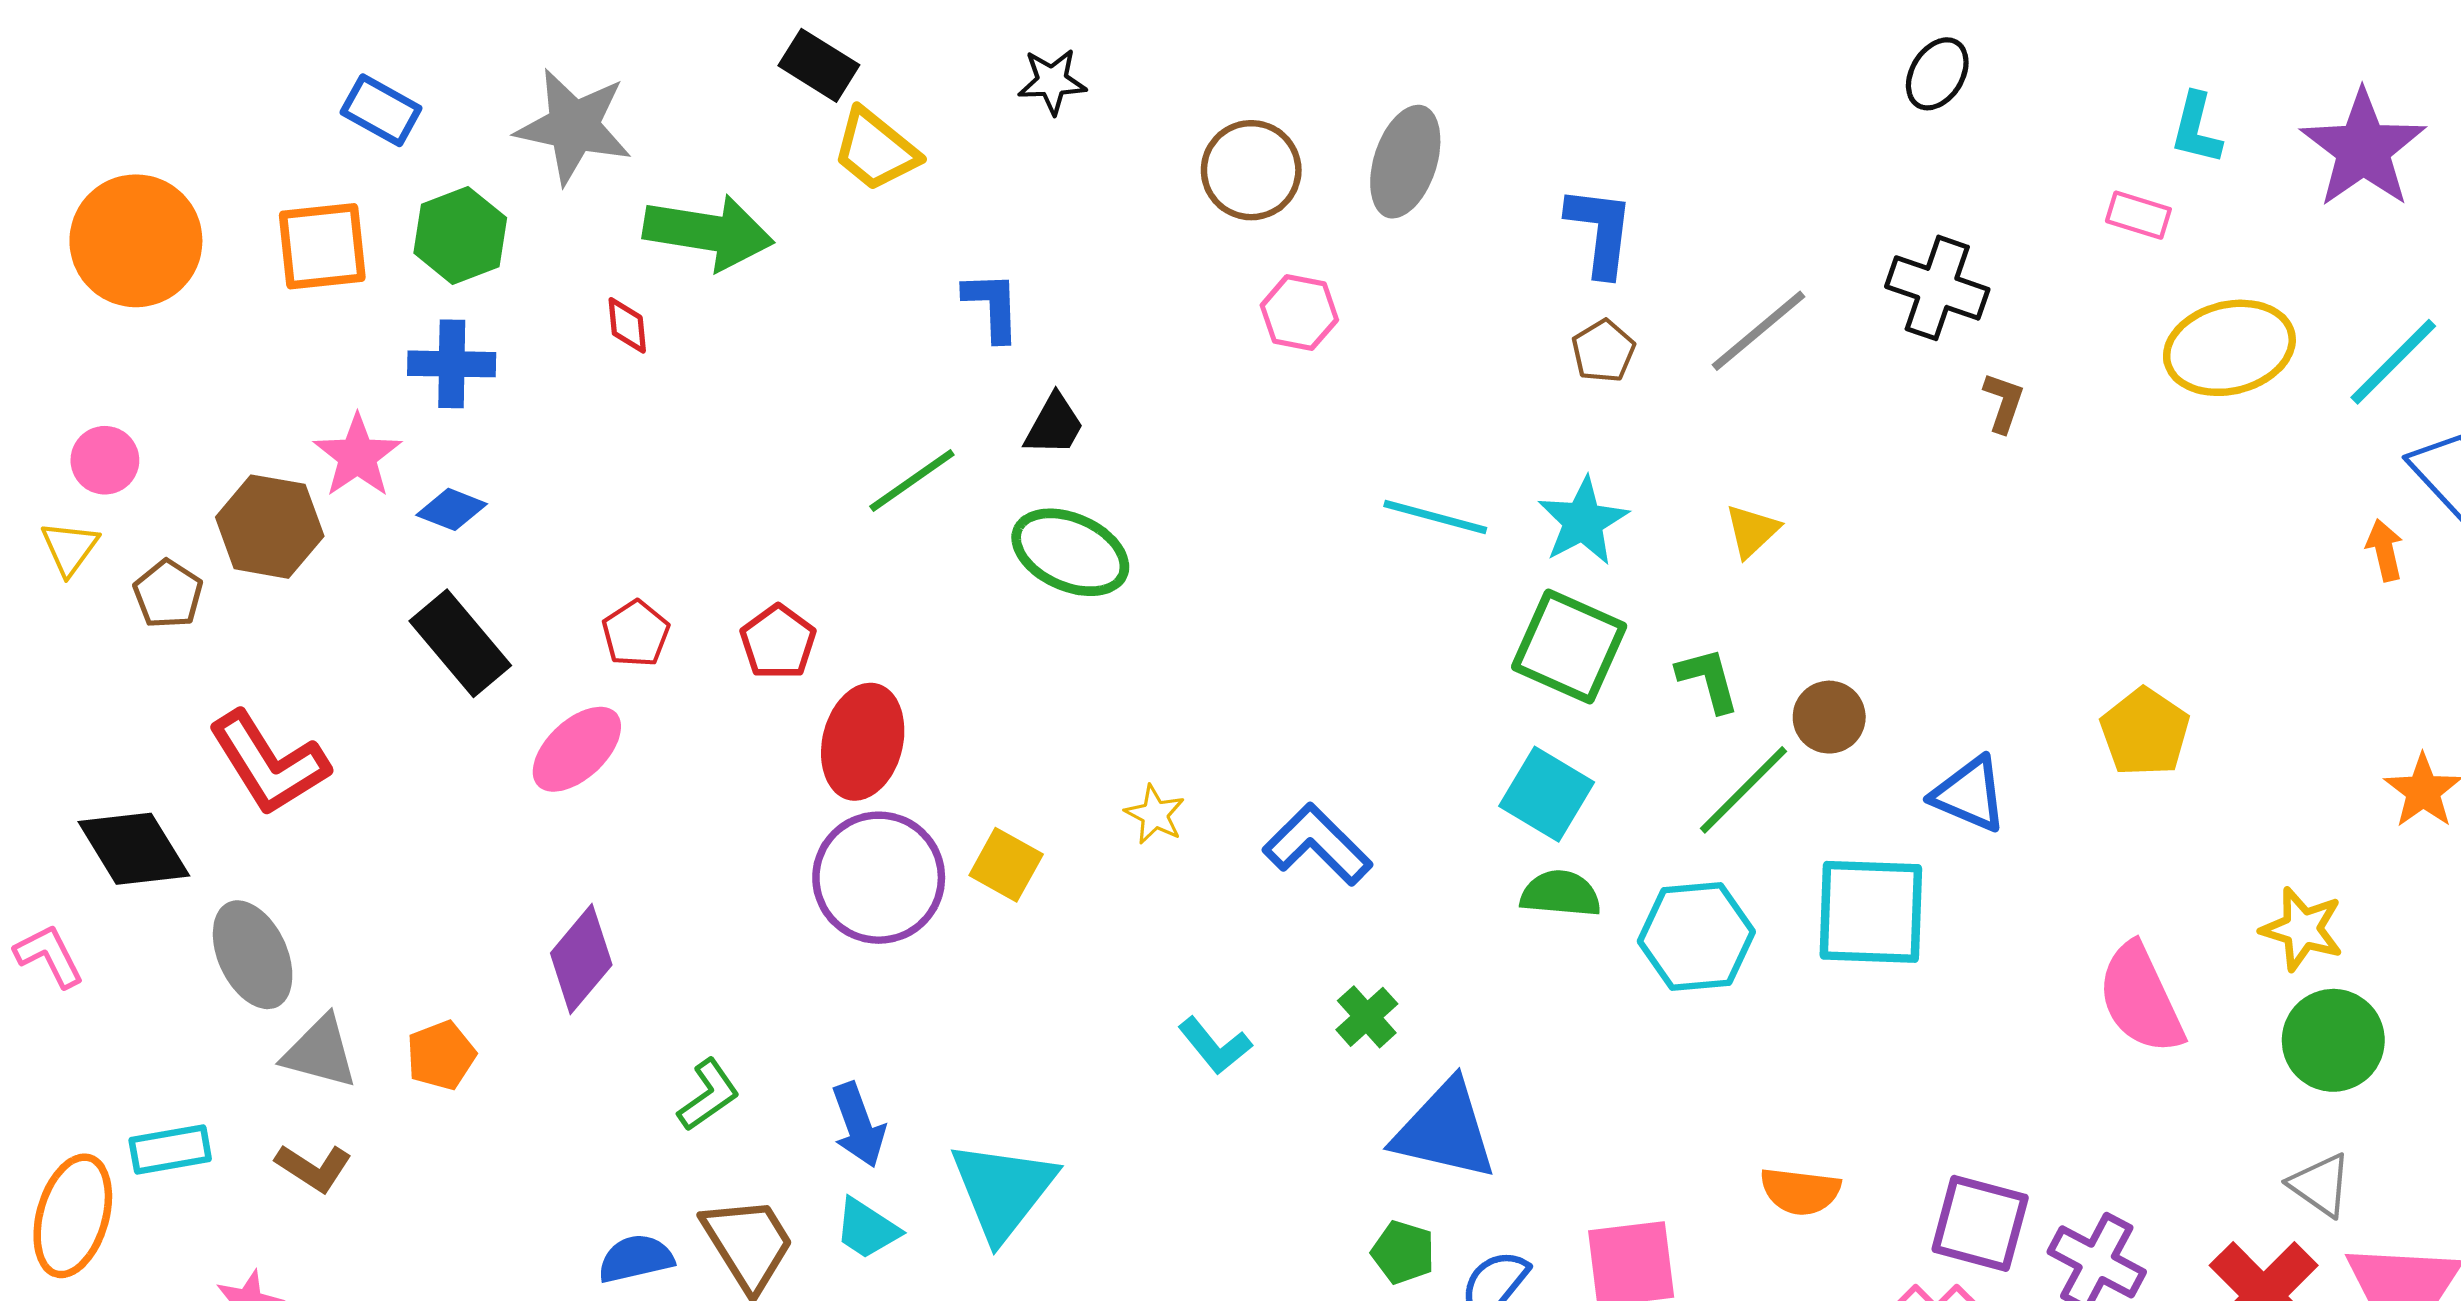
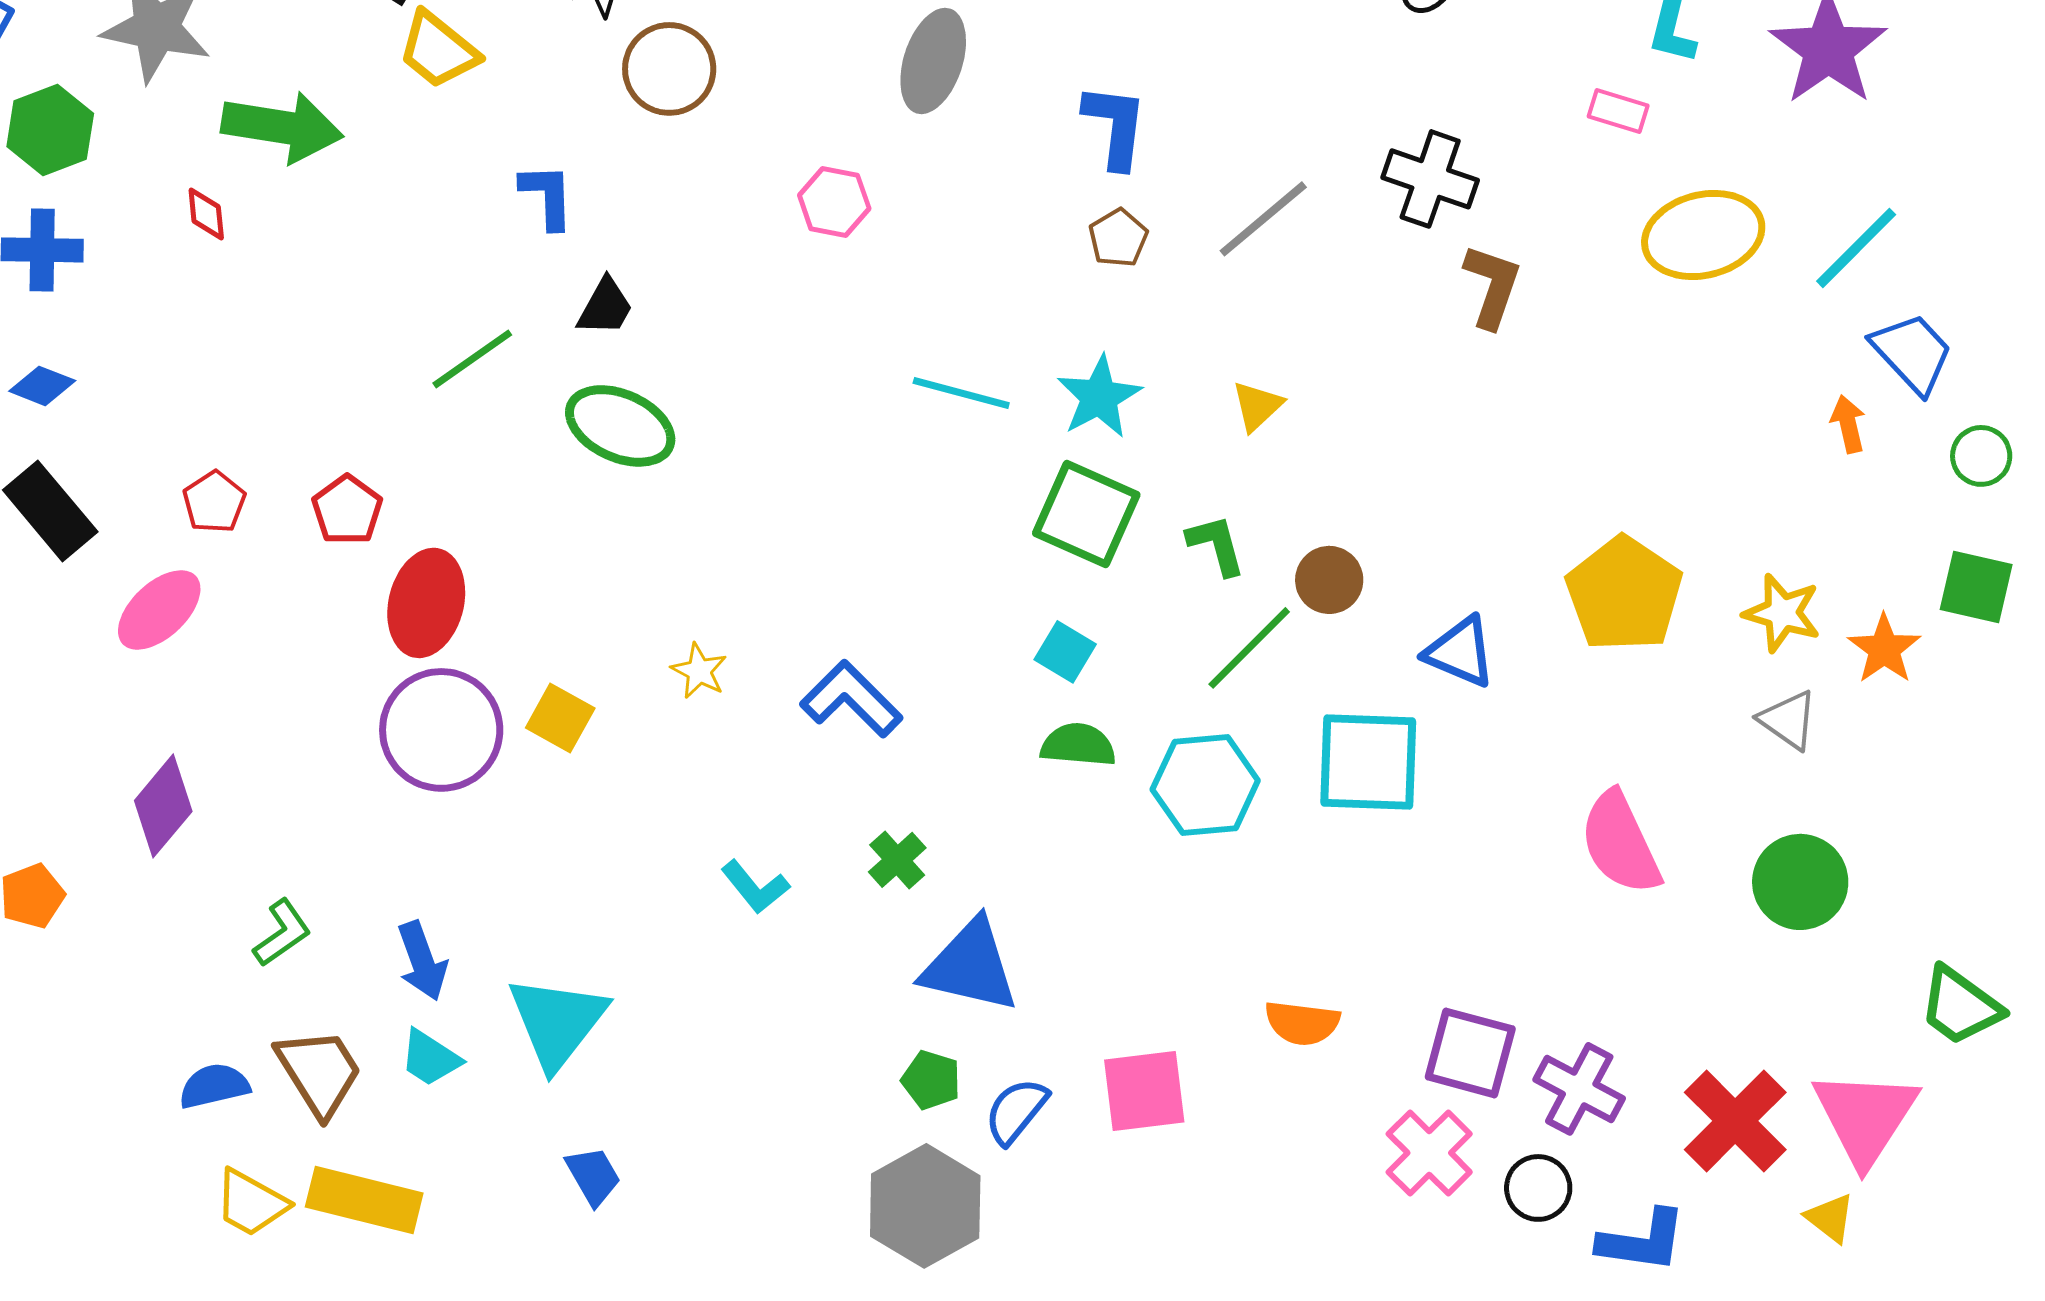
brown circle: (1251, 170) -> (669, 69), moved
brown L-shape: (2004, 402) -> (1492, 286), size x1.5
yellow pentagon: (2145, 732) -> (1624, 594), size x1.4
cyan square: (1547, 794) -> (1065, 652), size x0.7
yellow star: (2302, 929) -> (1782, 613), moved
gray triangle: (2320, 1185) -> (1788, 720), moved

